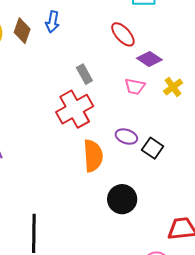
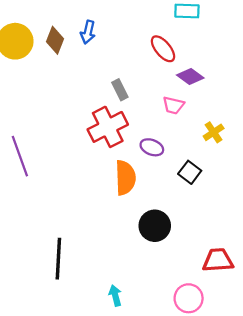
yellow cross: (173, 87) -> (214, 132), moved
purple ellipse: (126, 137) -> (152, 147), moved

